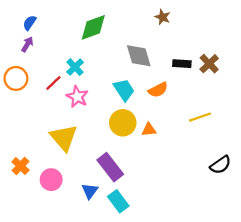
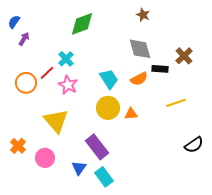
blue semicircle: (30, 23) -> (14, 22), moved
gray diamond: (139, 56) -> (140, 49), moved
black rectangle: (182, 64) -> (160, 69), moved
orange circle: (16, 78) -> (26, 83), moved

